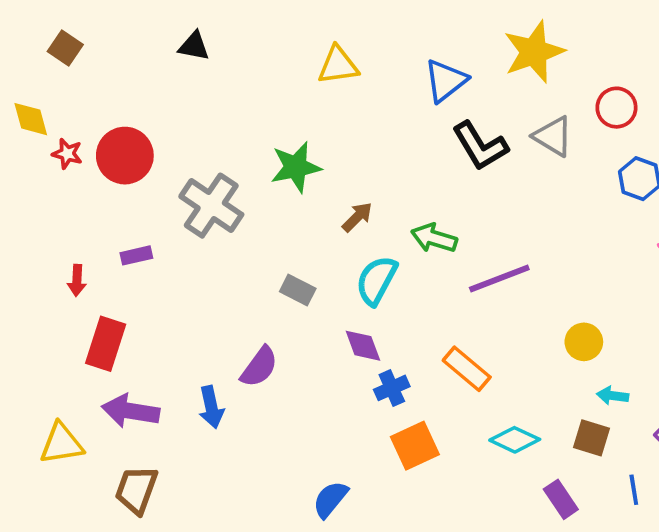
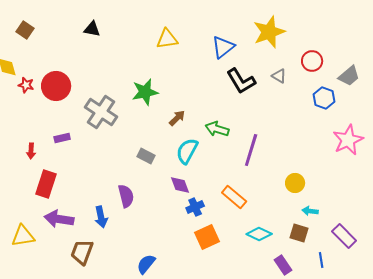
gray triangle: (553, 136) -> (279, 76), size x0.7
purple line: (499, 278) -> (251, 150), turned -52
purple semicircle: (259, 367) -> (126, 196), turned -50
brown trapezoid: (136, 490) -> (82, 252), moved
blue semicircle: (330, 499) -> (146, 264), moved

